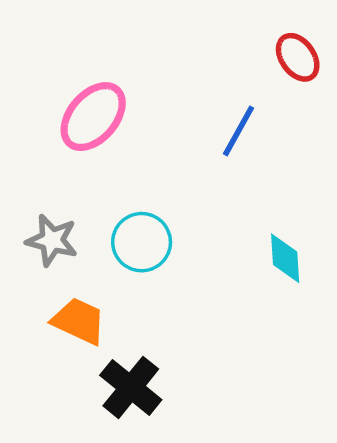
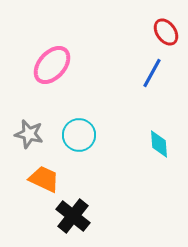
blue line: (238, 131) -> (152, 73), moved

